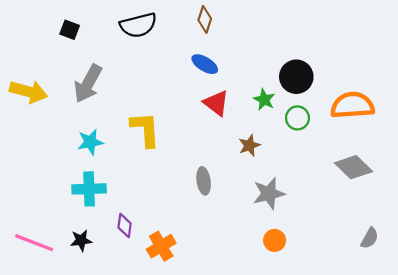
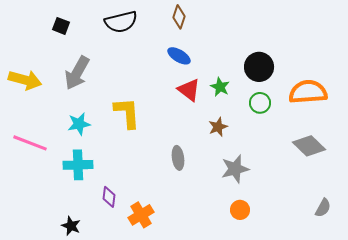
green star: (264, 100) -> (220, 87), moved
black star: (81, 240) -> (71, 226), moved, turned 30
pink line: (34, 243) -> (30, 143), moved

